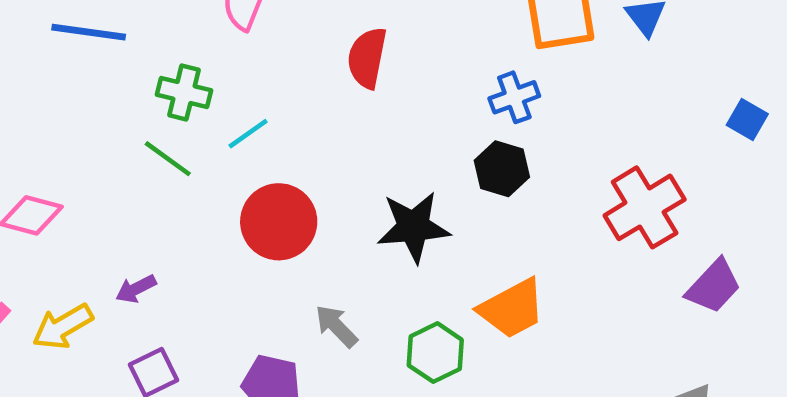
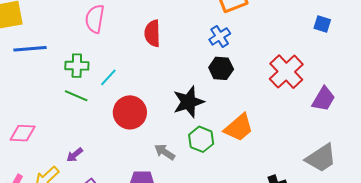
green hexagon: (435, 353) -> (201, 139), moved

